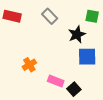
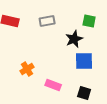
gray rectangle: (50, 16) -> (47, 21), turned -56
black square: (74, 89) -> (84, 93), moved, turned -32

